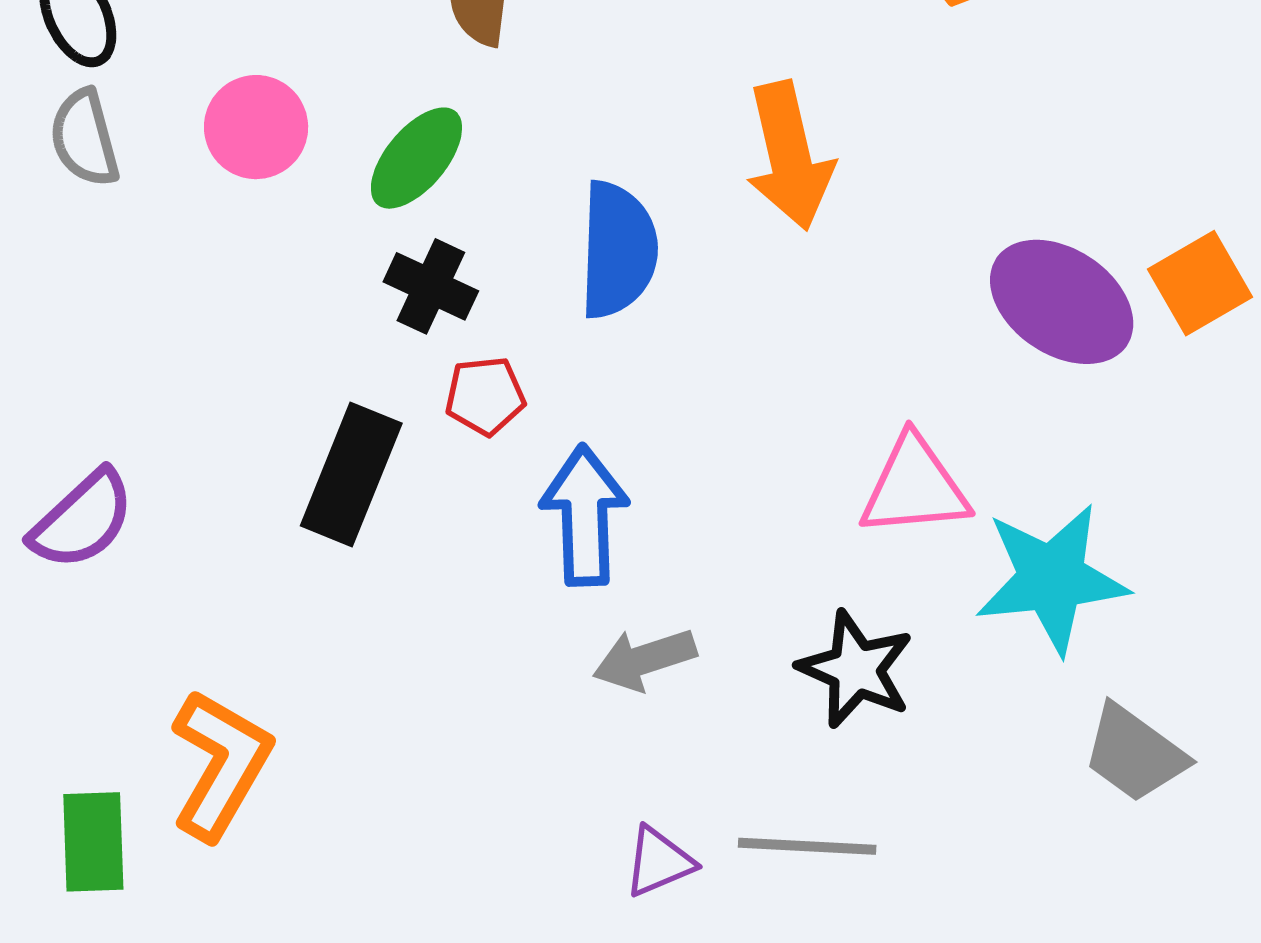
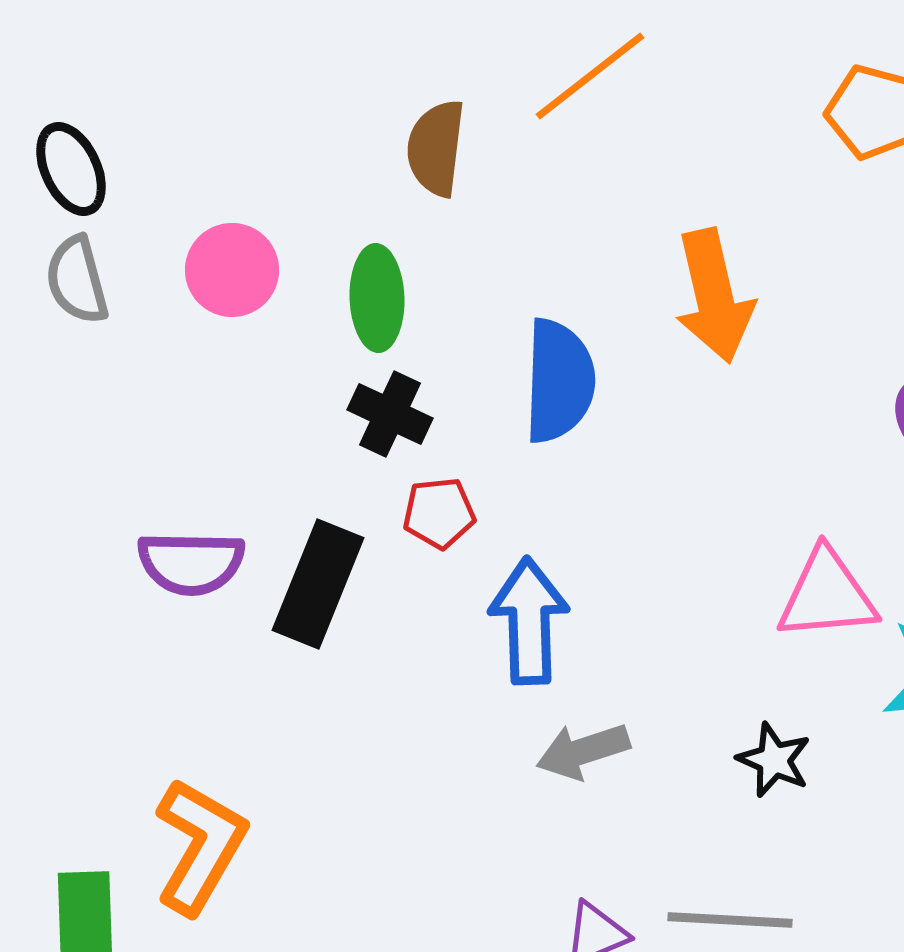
green ellipse: (416, 158) -> (377, 298), turned -42
purple semicircle: (82, 520) -> (191, 563), moved, turned 44
black star: (856, 669) -> (774, 760), size x0.7

